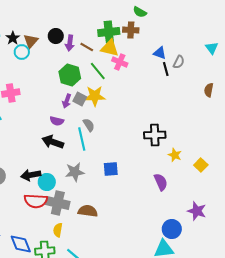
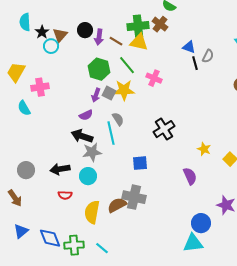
brown cross: (131, 30) -> (160, 24), turned 35
pink cross: (120, 62) -> (154, 78), moved
purple semicircle: (57, 121) -> (86, 115), turned -40
black cross: (155, 135) -> (164, 129), moved, turned -30
gray star: (75, 172) -> (92, 152), moved
cyan circle: (47, 182) -> (88, 176), moved
red semicircle: (36, 201) -> (65, 195), size x0.6
gray cross: (58, 203) -> (134, 197), moved
brown semicircle: (88, 211) -> (117, 205), turned -36
yellow semicircle: (58, 230) -> (92, 212), moved, size x1.6

